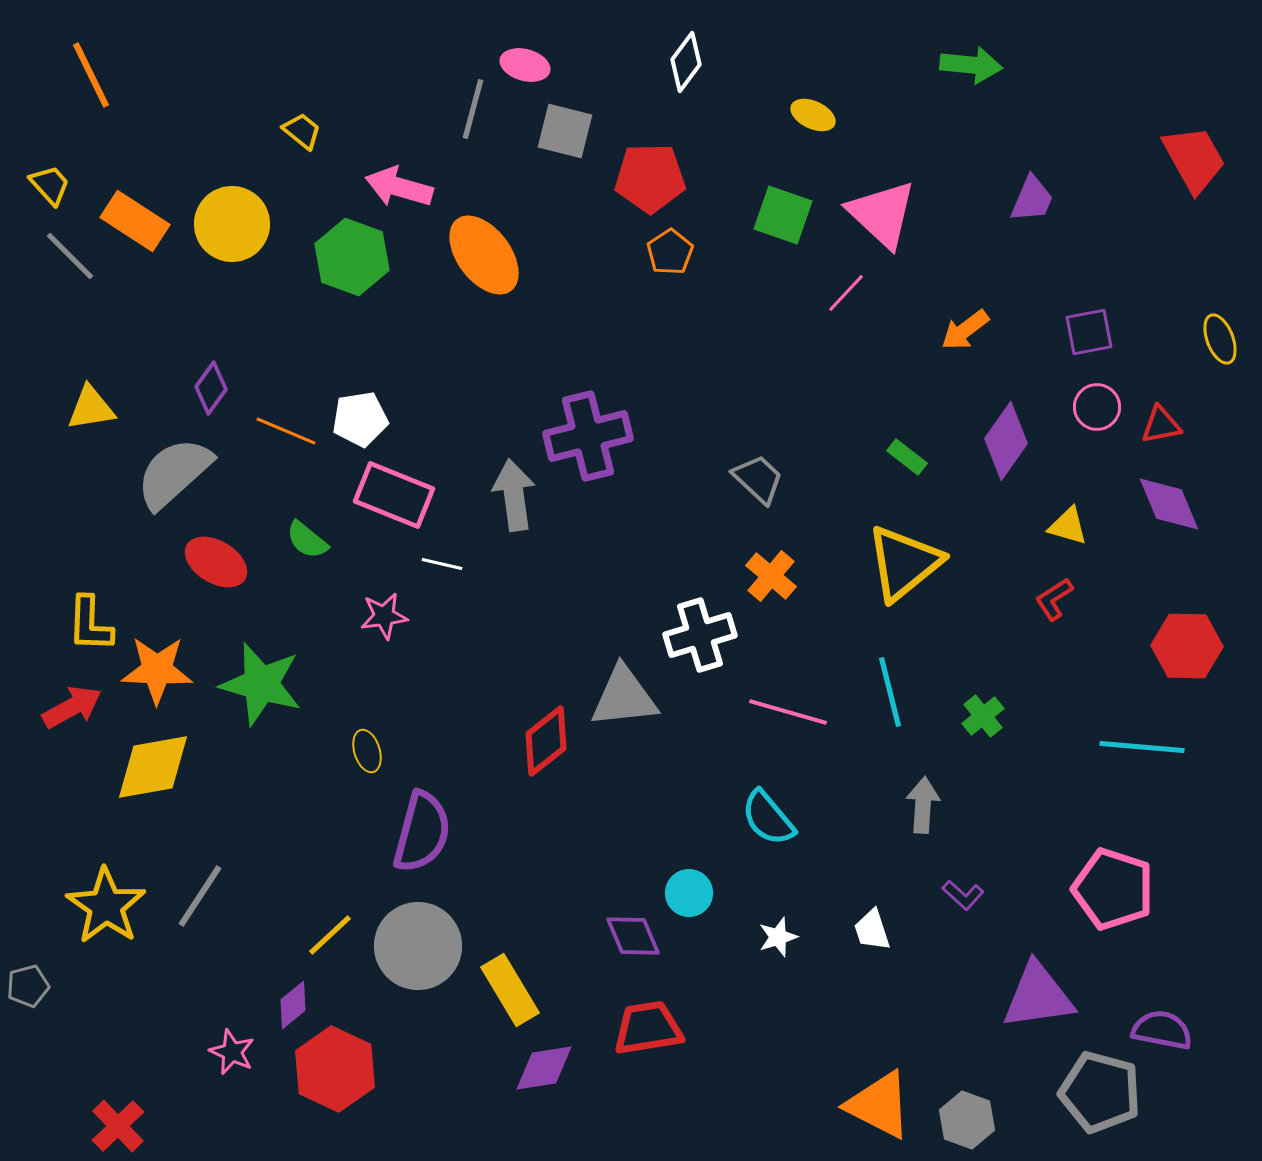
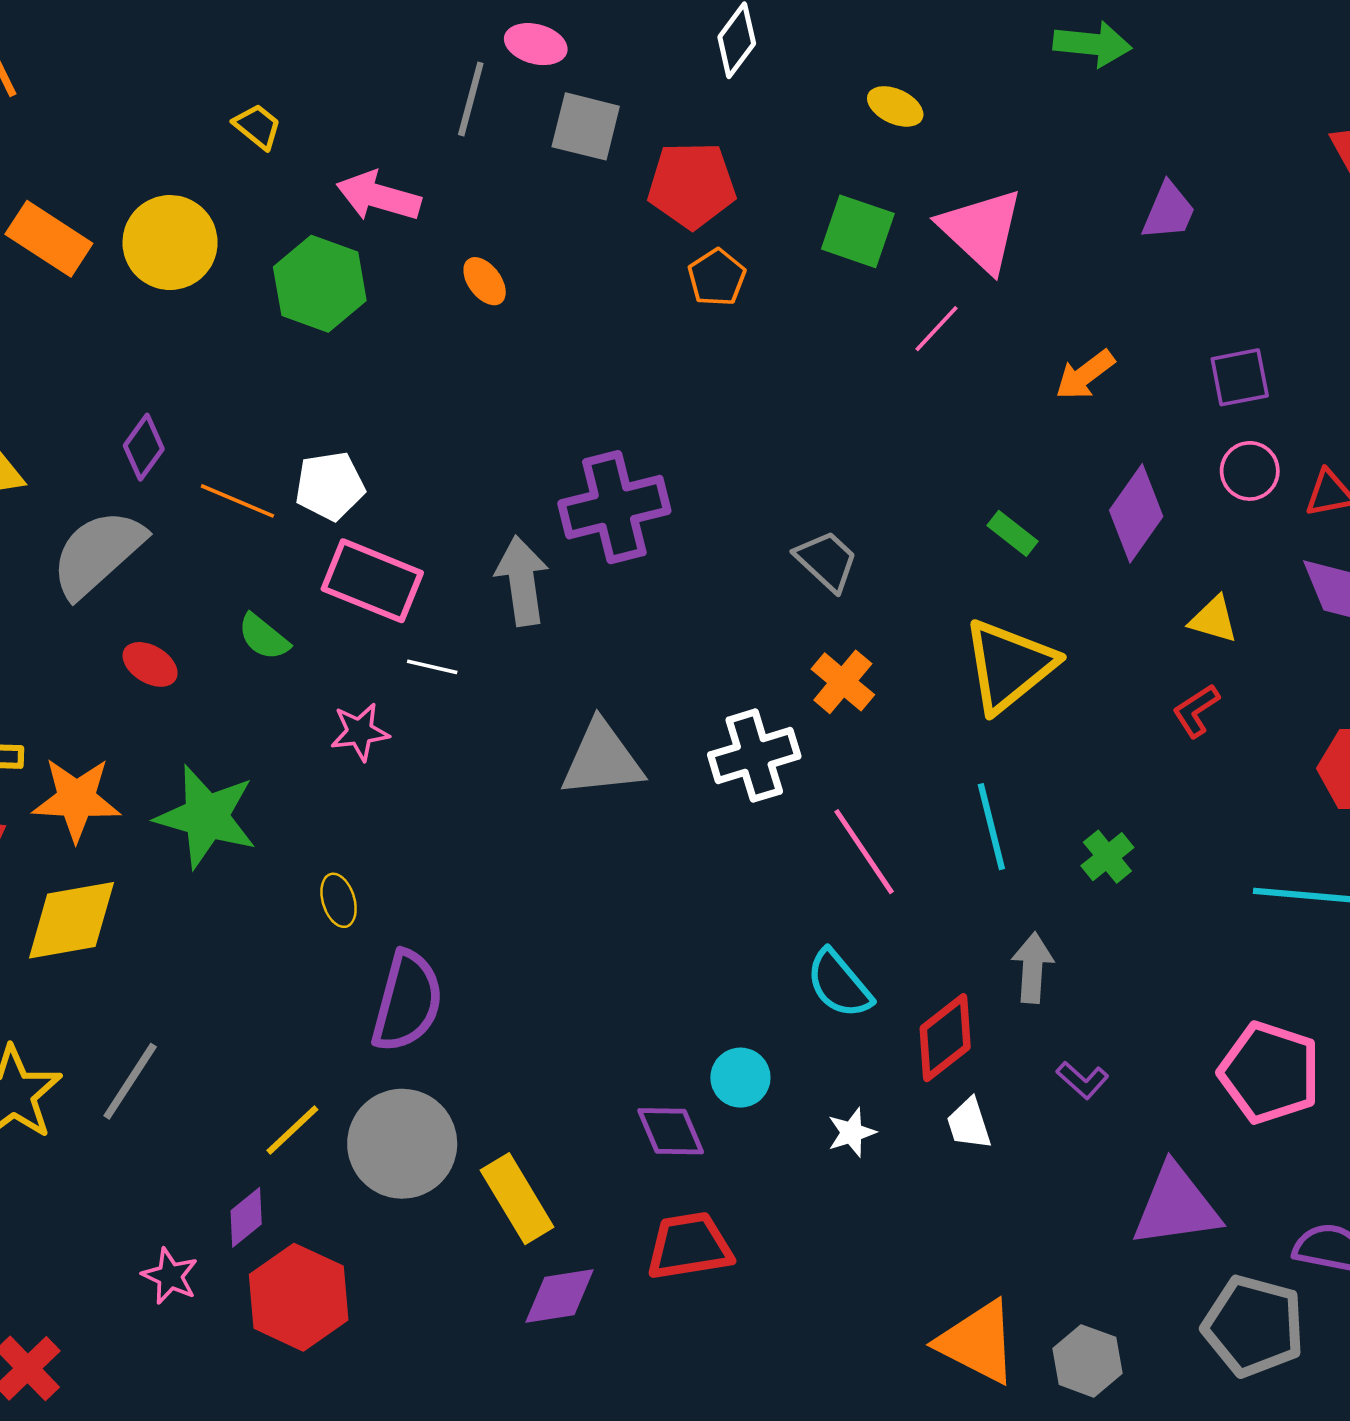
orange ellipse: (484, 255) -> (485, 281), size x0.5
red ellipse: (216, 562) -> (150, 664), size x0.7
gray triangle: (624, 697) -> (602, 759), moved
pink line: (788, 712) -> (864, 852), turned 40
red diamond: (546, 741) -> (945, 1038), moved

